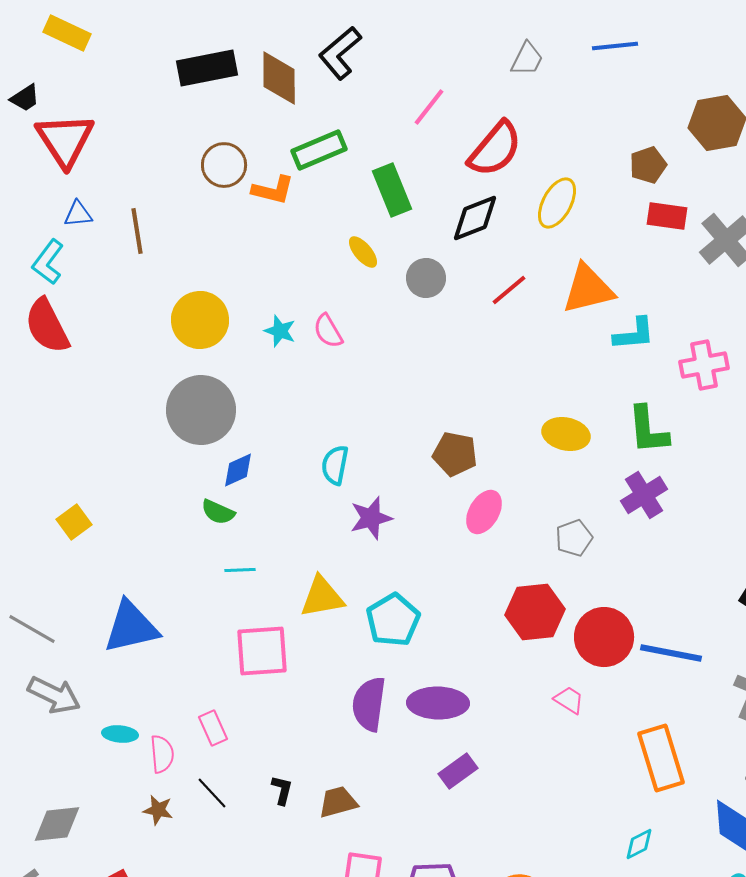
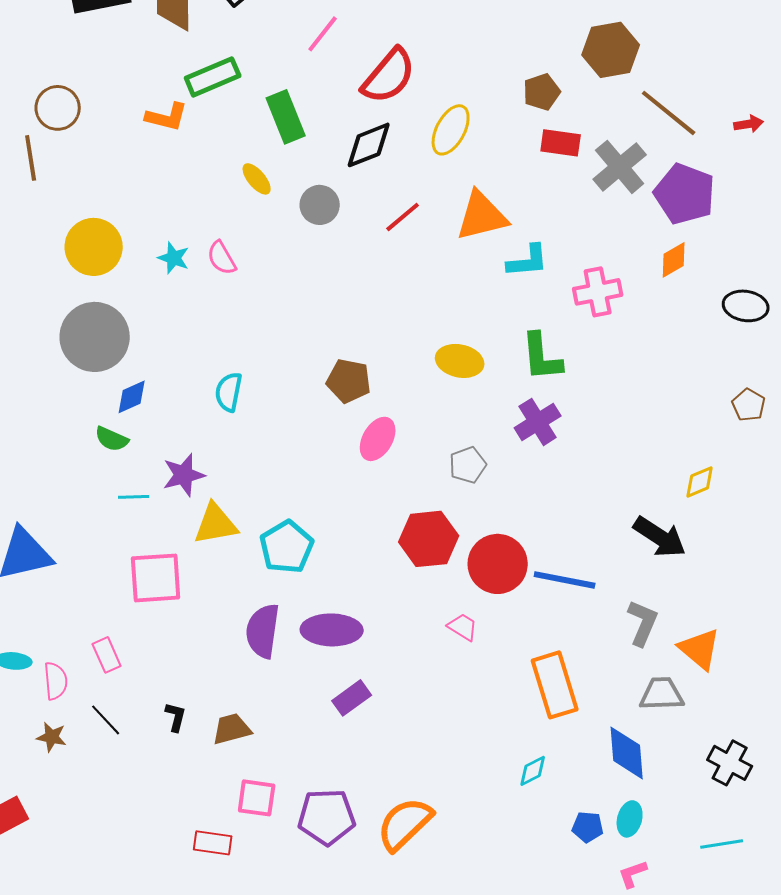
brown circle: (224, 165) -> (58, 108), moved
purple star: (371, 518) -> (184, 475), moved

